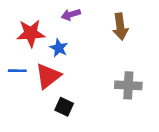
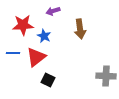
brown arrow: (120, 27) -> (80, 29), moved
gray cross: (128, 85) -> (106, 76), moved

